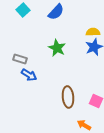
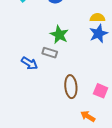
gray rectangle: (20, 59) -> (50, 53), moved

